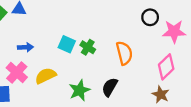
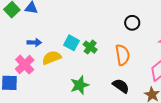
black circle: (150, 17) -> (132, 23), moved
yellow semicircle: (46, 76) -> (52, 58), moved
black semicircle: (110, 87) -> (121, 86), moved, turned 90

